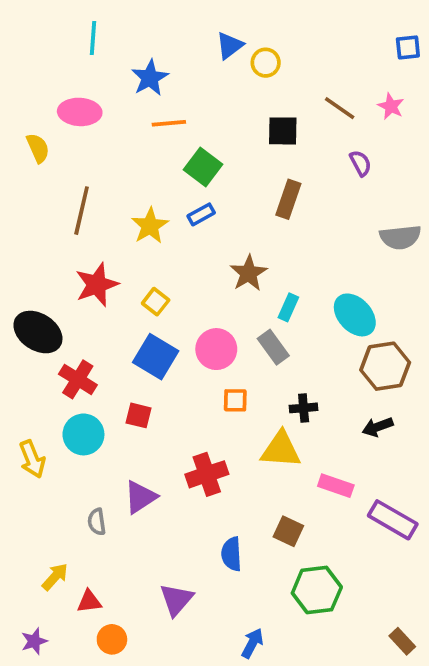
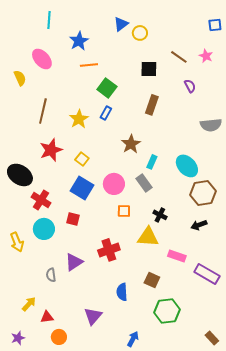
pink ellipse: (80, 112) -> (42, 59), turned 45
blue rectangle: (201, 214) -> (106, 113), turned -32
black cross: (304, 408) -> (160, 215), turned 32

